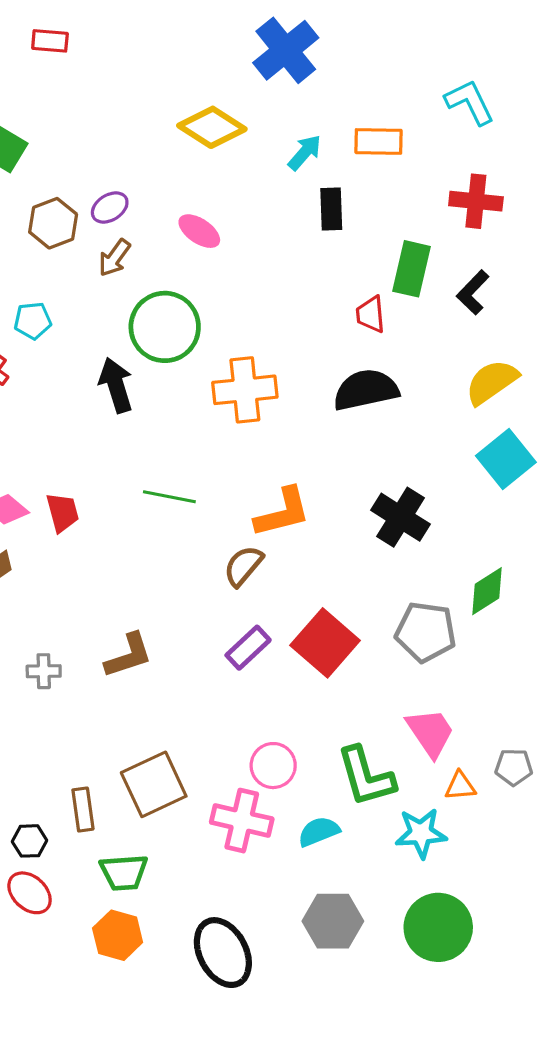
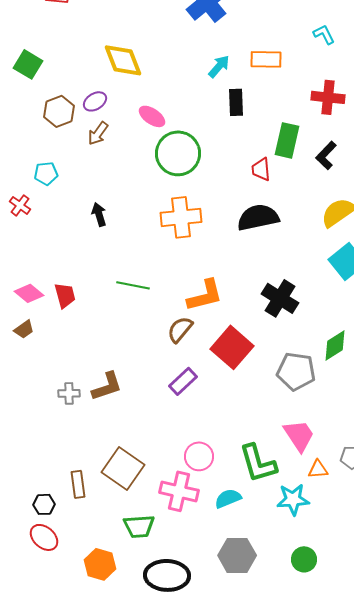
cyan L-shape: (470, 102) -> (324, 34), size x0.7
yellow diamond: (212, 127) -> (123, 60), moved, turned 36
green circle: (165, 327) -> (178, 153), moved
black arrow: (116, 385) -> (99, 214), size x0.7
red square: (325, 643) -> (232, 347), moved
gray cross: (44, 671) -> (69, 393), moved
brown square: (154, 784) -> (123, 468), turned -30
green trapezoid: (124, 872) -> (139, 526), moved
green circle: (438, 927) -> (304, 559), size x0.6
black ellipse: (223, 953) -> (167, 575), turned -60

